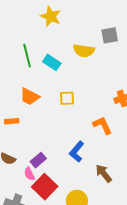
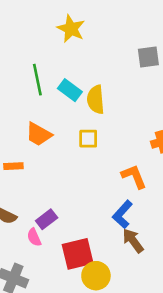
yellow semicircle: (84, 51) -> (96, 100), moved, turned 75
blue L-shape: (77, 152) -> (122, 214), moved
red square: (45, 187) -> (78, 254), moved, turned 30

